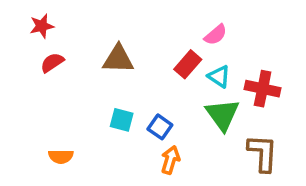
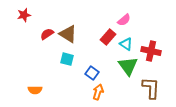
brown triangle: (118, 59) -> (68, 34), turned 30
red semicircle: (52, 63) -> (47, 34), moved
cyan square: (122, 120) -> (67, 59), moved

